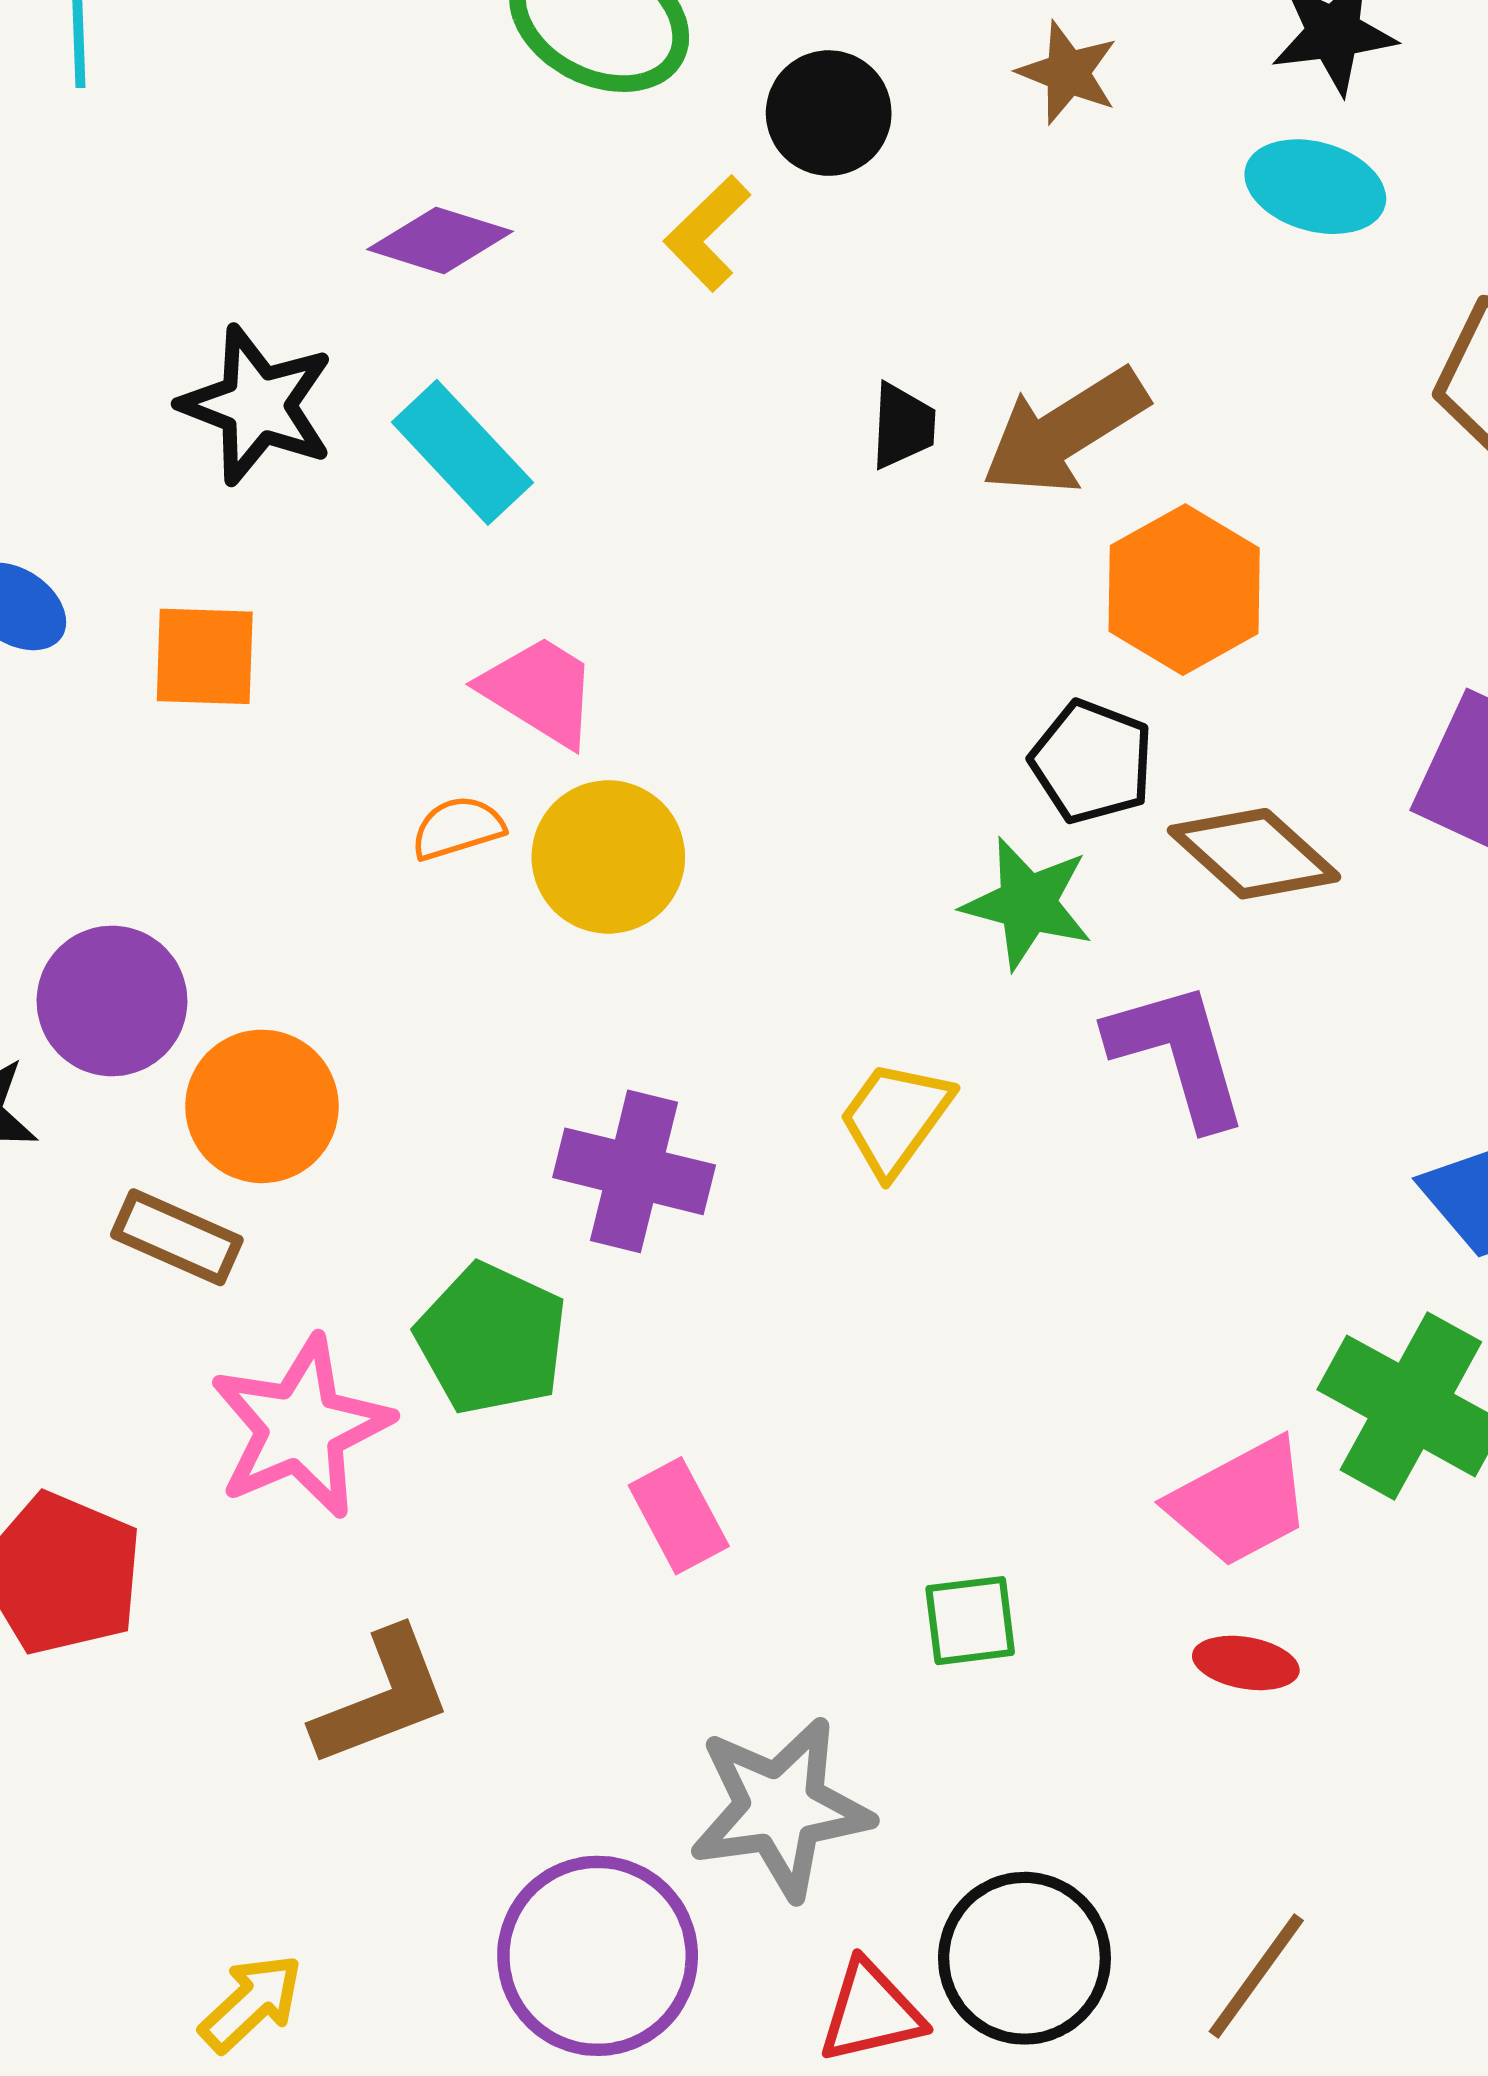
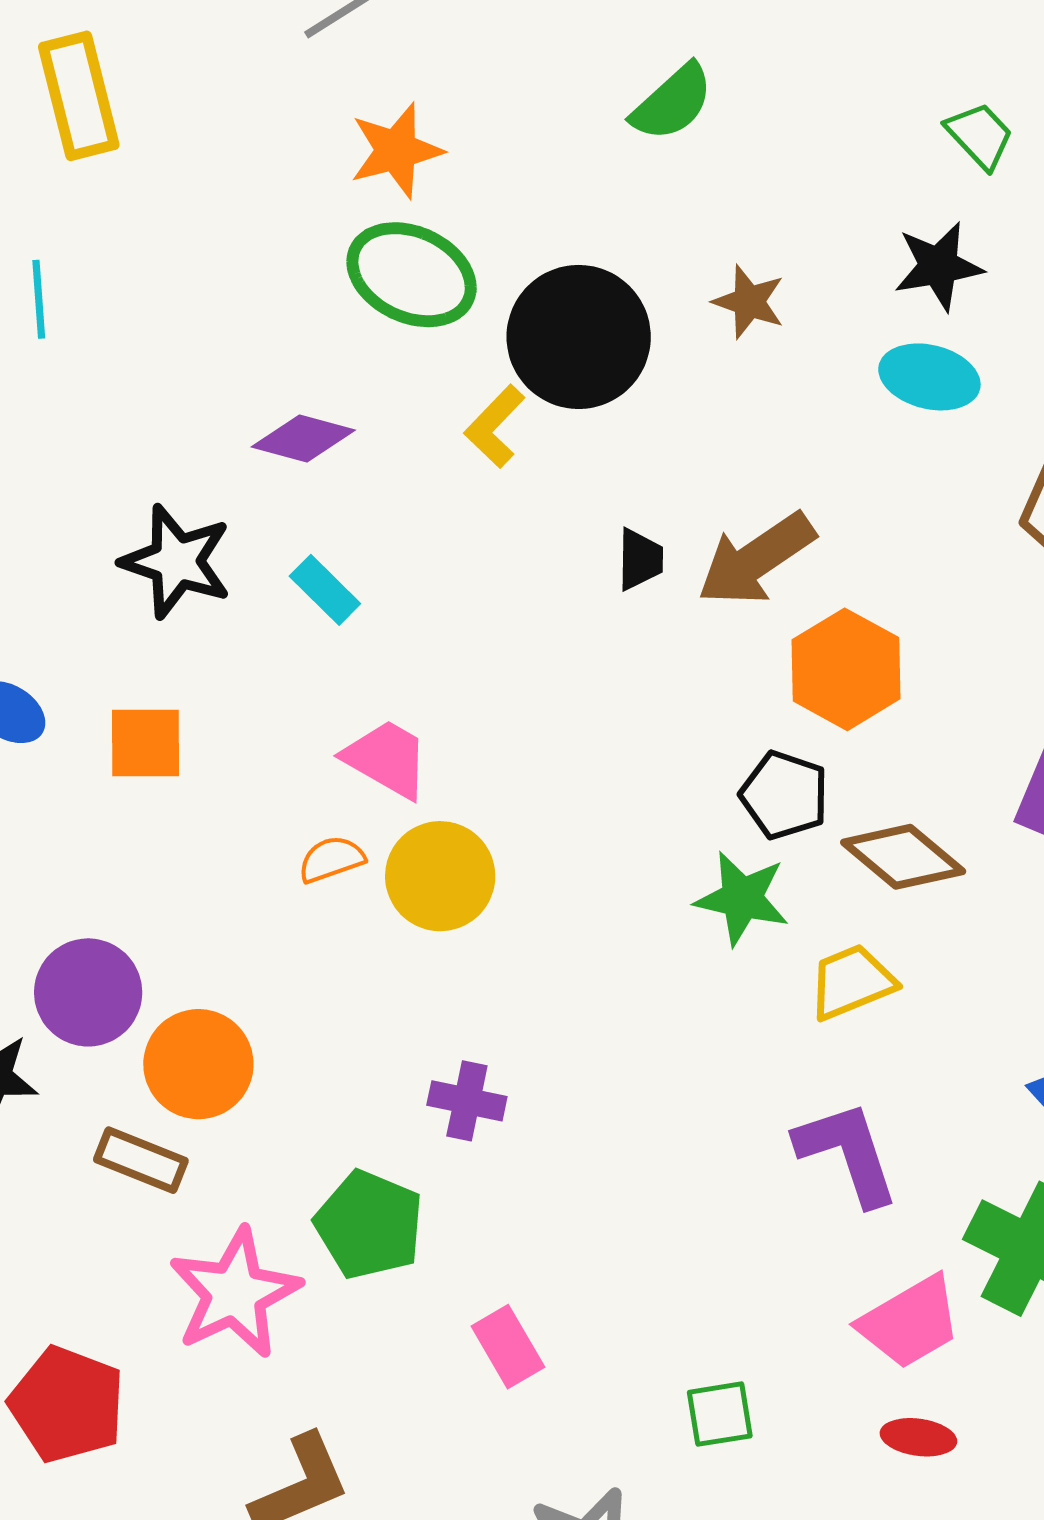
black circle: (829, 113) -> (579, 337), size x1.6
cyan rectangle: (462, 452) -> (325, 590), size x0.7
purple L-shape: (1178, 1054) -> (847, 1153), moved
yellow trapezoid: (895, 1118) -> (852, 982), moved, turned 34
purple cross: (634, 1171) -> (467, 1101), size x0.7

